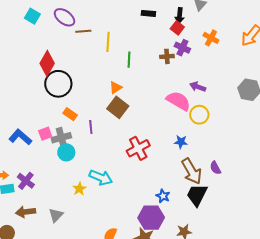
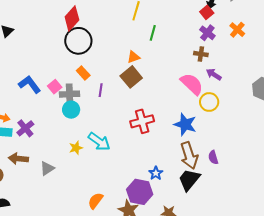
brown cross: (167, 56) -> (201, 54), moved
pink square: (45, 134) -> (55, 87), turned -32
blue star: (181, 142) -> (185, 124), size x1.6

